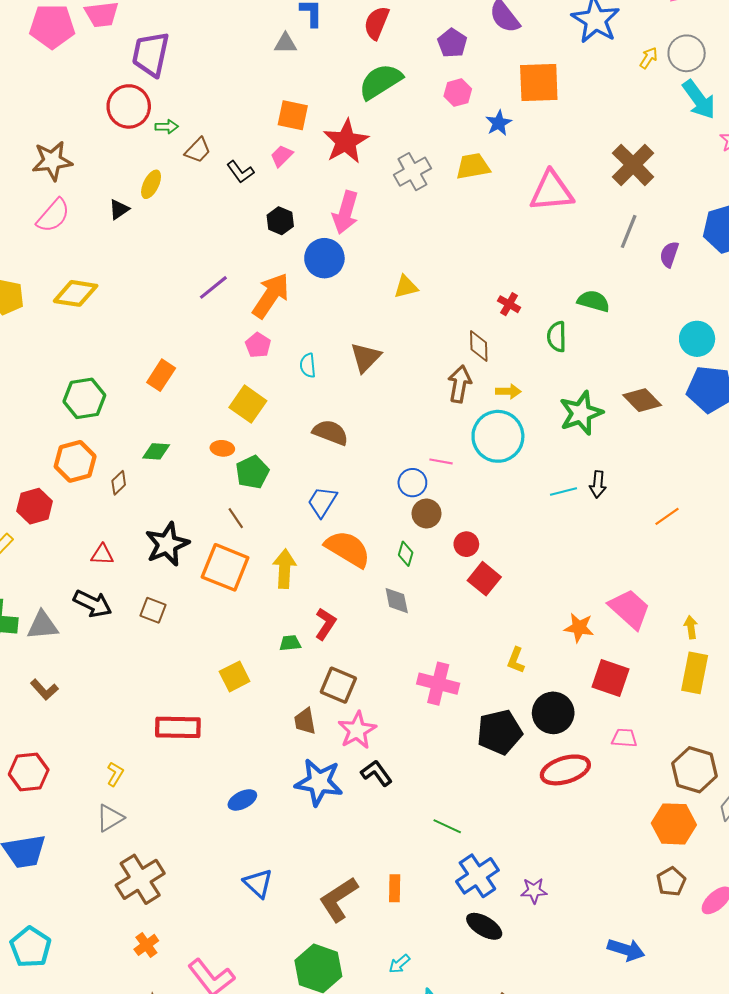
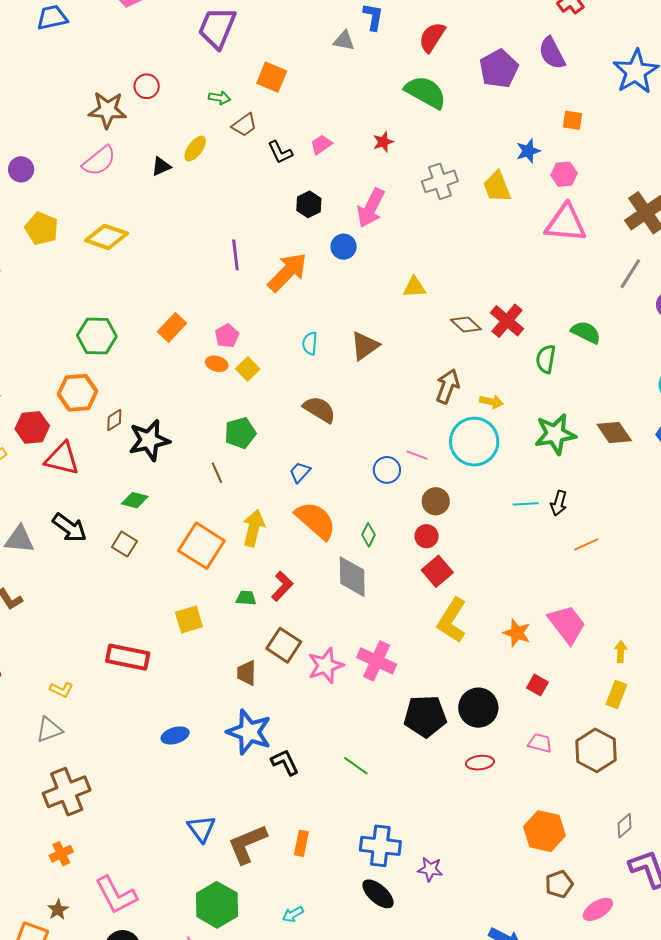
purple pentagon: (452, 43) -> (499, 69), size x1.4
green semicircle: (380, 81) -> (426, 92), turned 51
orange square: (539, 83) -> (572, 120), size x0.5
pink hexagon: (458, 93) -> (564, 174), moved
red circle: (129, 106) -> (147, 86), moved, size x0.6
orange square: (293, 115) -> (272, 77), moved
red star: (346, 141) -> (383, 142), size x0.5
yellow trapezoid: (473, 166) -> (497, 187), turned -112
blue circle: (324, 258) -> (344, 247), size x0.7
purple line: (213, 287) -> (235, 255), turned -68
red cross: (509, 304) -> (507, 321), size x1.6
pink pentagon: (258, 345) -> (227, 336), moved
brown diamond: (479, 346) -> (466, 324), moved, turned -56
yellow square: (248, 404) -> (248, 369), size x0.7
orange ellipse: (222, 448) -> (217, 364), moved
green diamond: (156, 451) -> (135, 500), moved
blue trapezoid: (322, 502) -> (300, 472), size x0.7
brown circle: (426, 514) -> (436, 501), moved
orange line: (667, 516) -> (586, 544), moved
black star: (167, 544) -> (149, 440), moved
red triangle: (102, 555) -> (62, 459), moved, size x1.6
orange square: (225, 567) -> (201, 546), moved
gray diamond: (397, 601) -> (352, 577), size x1.5
yellow L-shape: (516, 660) -> (452, 620), moved, size x1.8
yellow rectangle: (695, 673) -> (616, 695), size x0.7
red square: (610, 678) -> (537, 685), size x0.6
pink star: (357, 730) -> (326, 666), moved
red ellipse: (565, 770) -> (480, 763), size x0.6
brown hexagon: (694, 770) -> (596, 750), moved
black L-shape: (376, 773) -> (285, 762), moved
yellow L-shape: (115, 774) -> (61, 690), turned 75
orange hexagon: (674, 824) -> (544, 831), moved
green line: (447, 826) -> (356, 766), moved
blue cross: (477, 876) -> (380, 846), turned 30
blue triangle: (258, 883) -> (201, 829), moved

